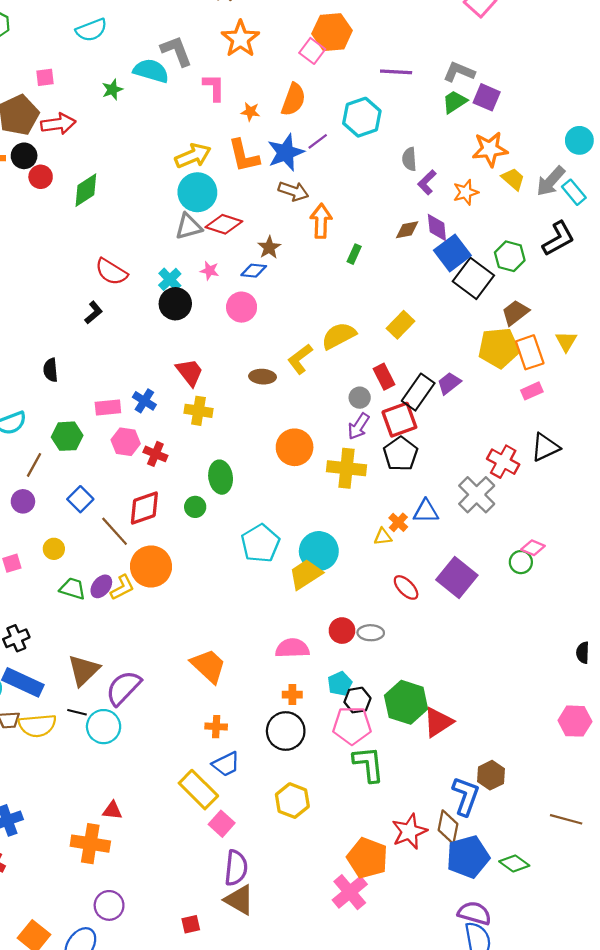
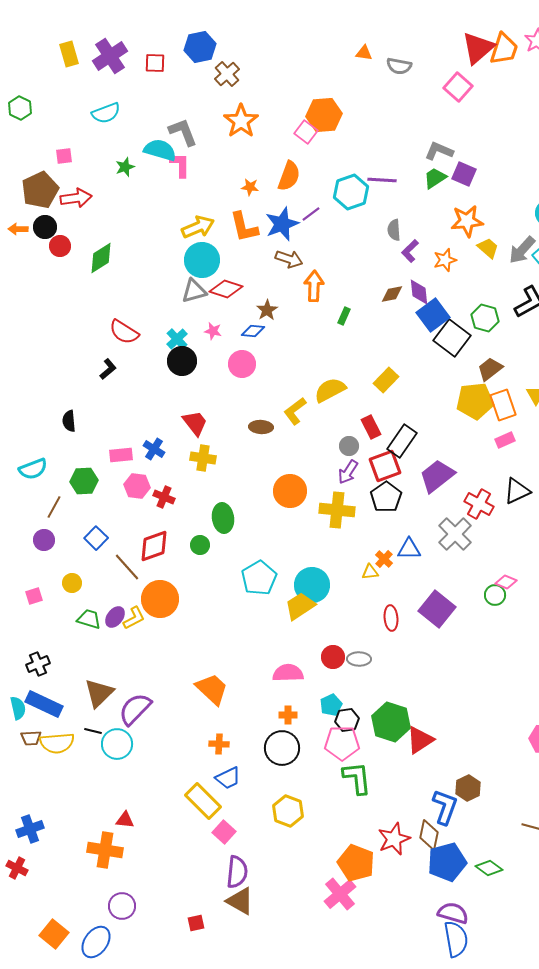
purple line: (396, 72) -> (382, 180), moved
pink L-shape: (214, 87) -> (180, 165), moved
purple trapezoid: (449, 383) -> (437, 476), moved, size x1.6
red ellipse: (406, 587) -> (391, 618), turned 40

